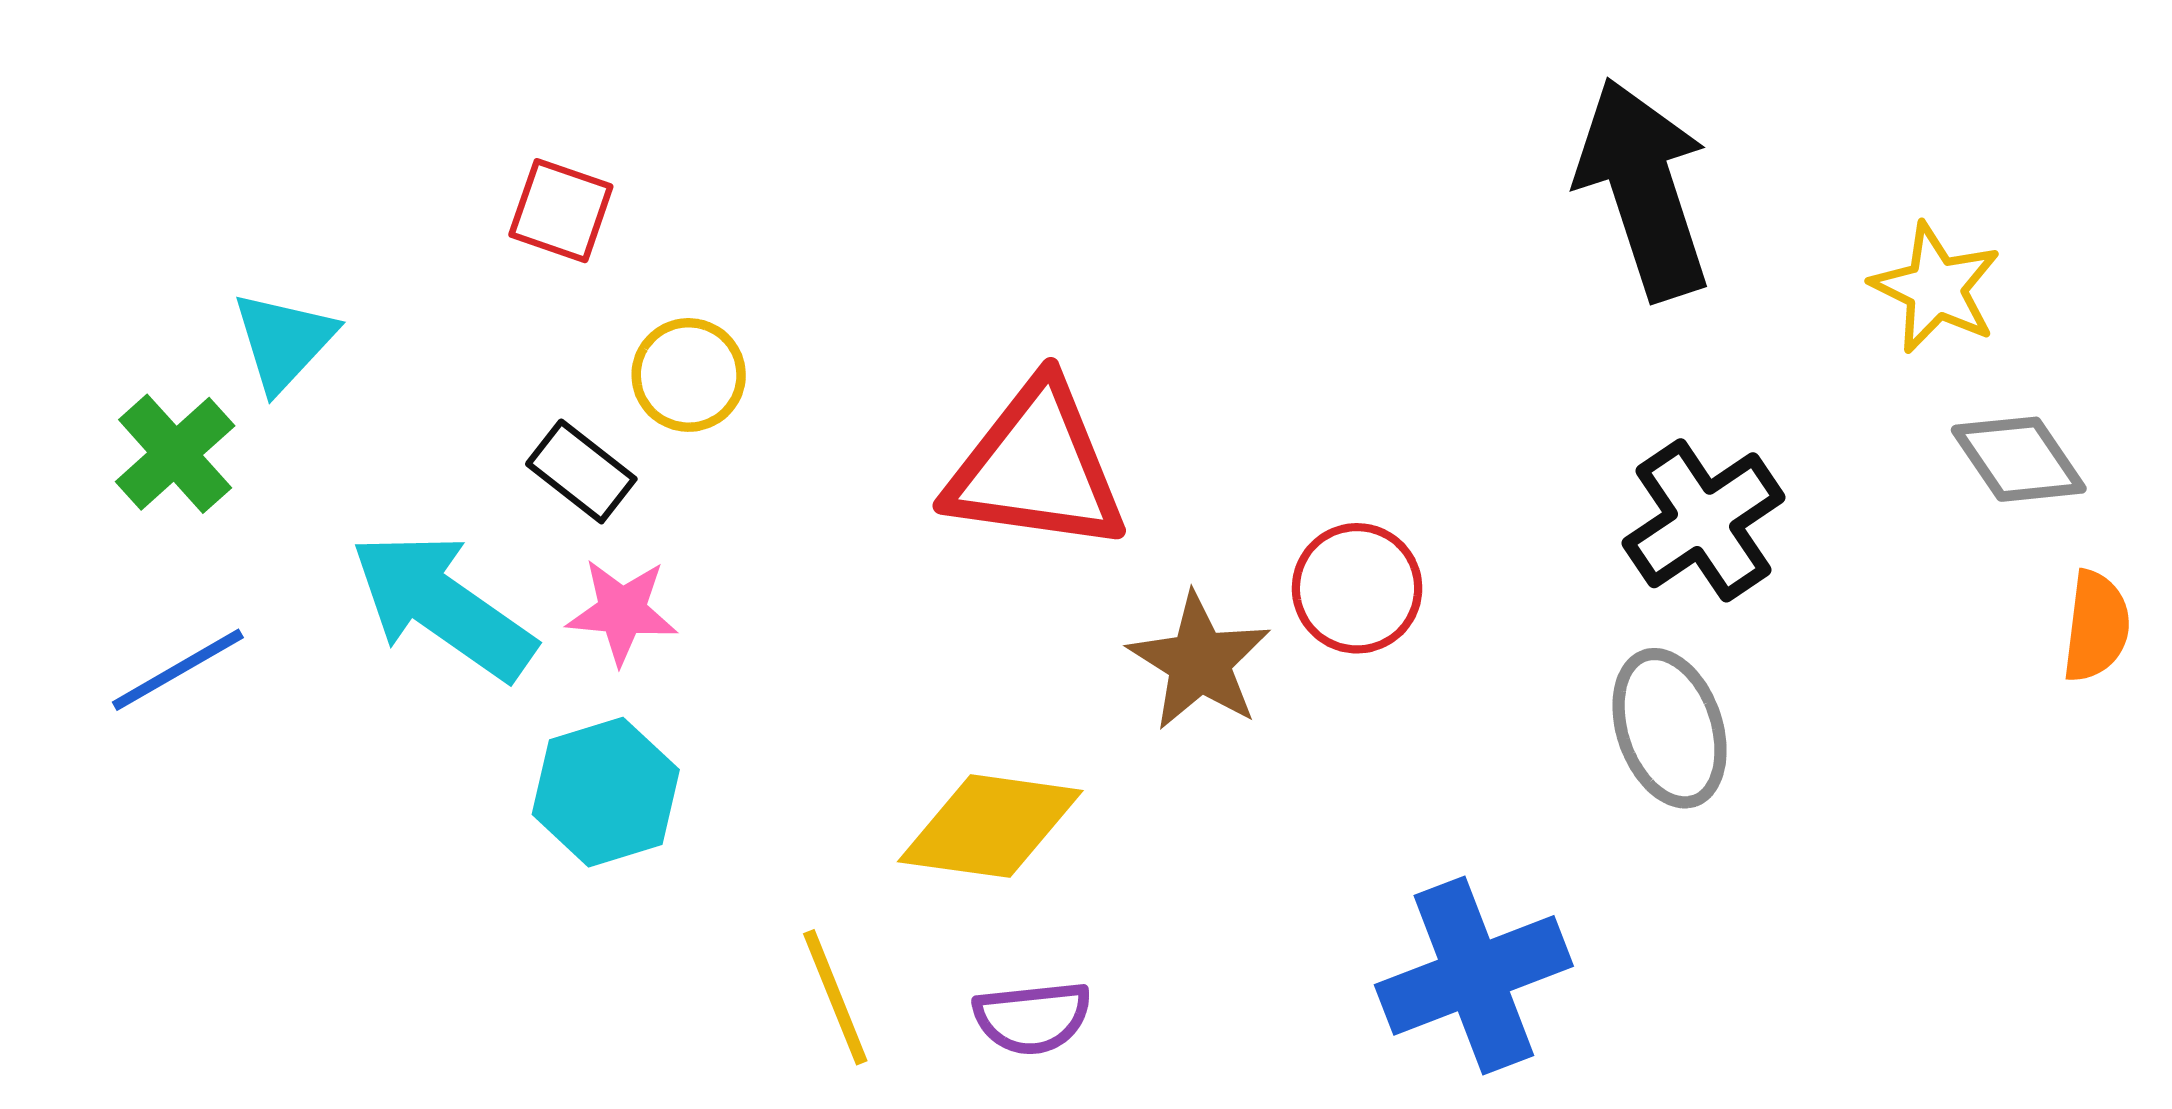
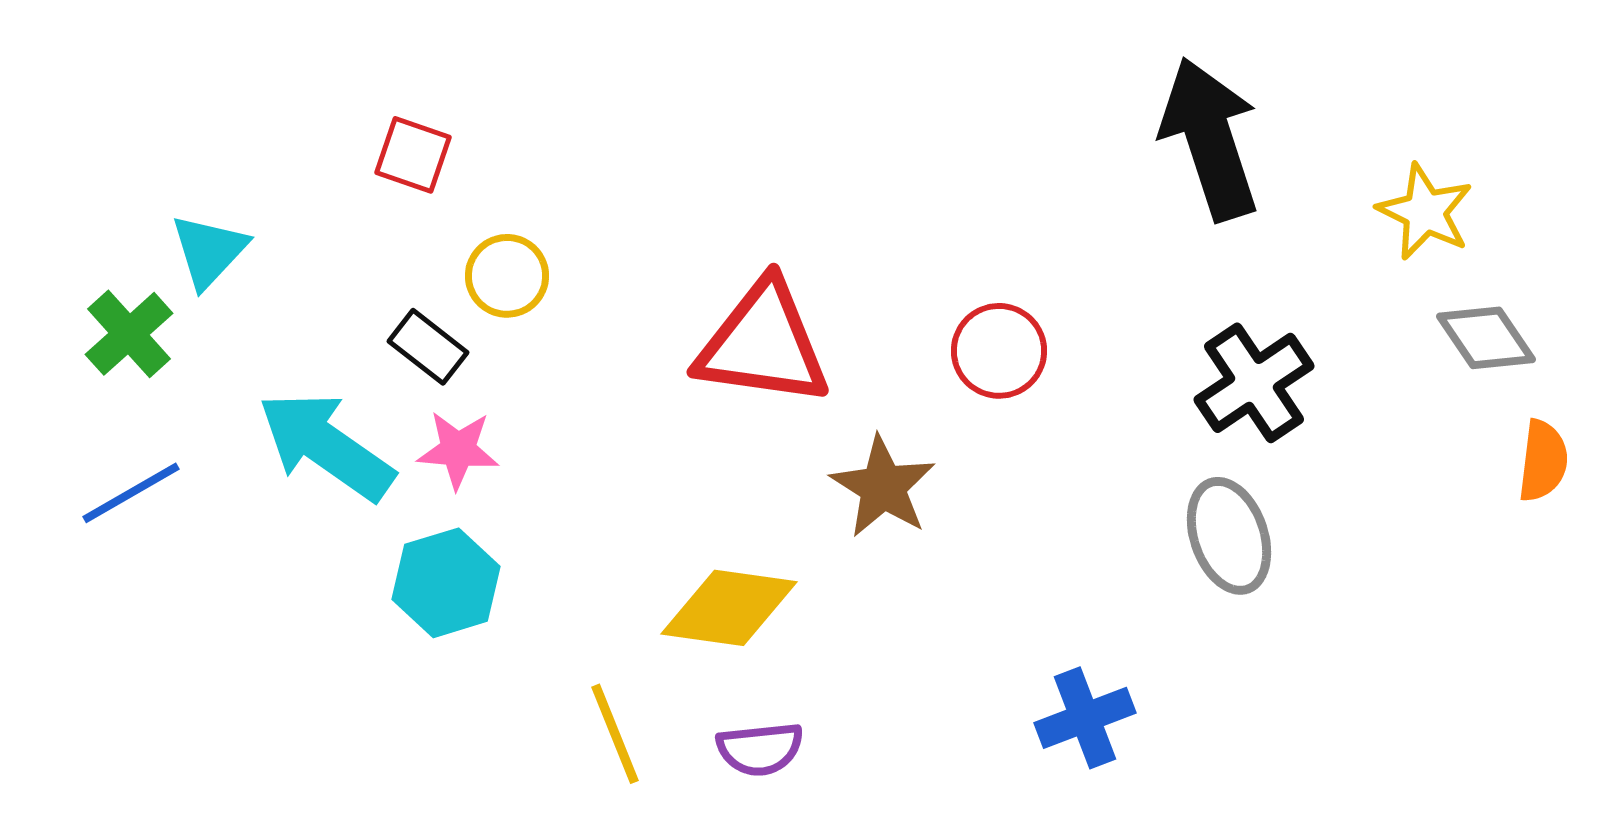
red circle: (1357, 588) -> (999, 351), moved
blue cross: (1474, 975) -> (1085, 718), size x0.7

